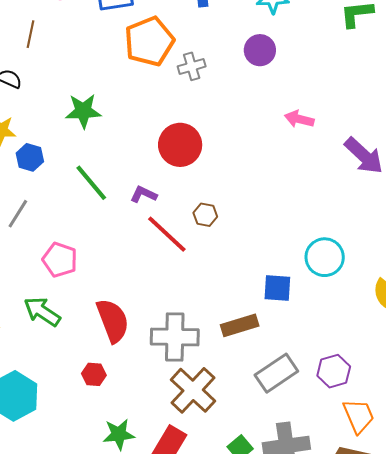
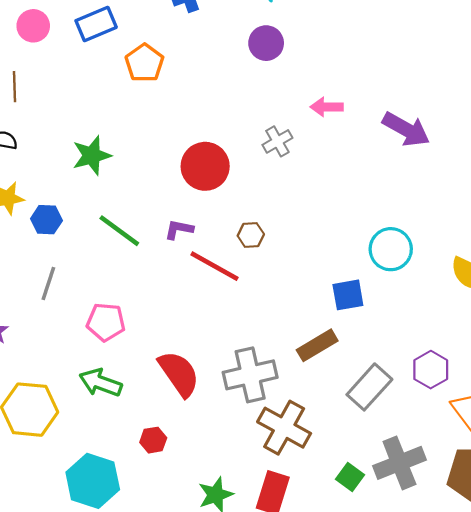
orange pentagon: (149, 41) -> (144, 63), size x0.7
gray cross: (192, 66) -> (277, 141), moved
red hexagon: (94, 374) -> (153, 440), moved

